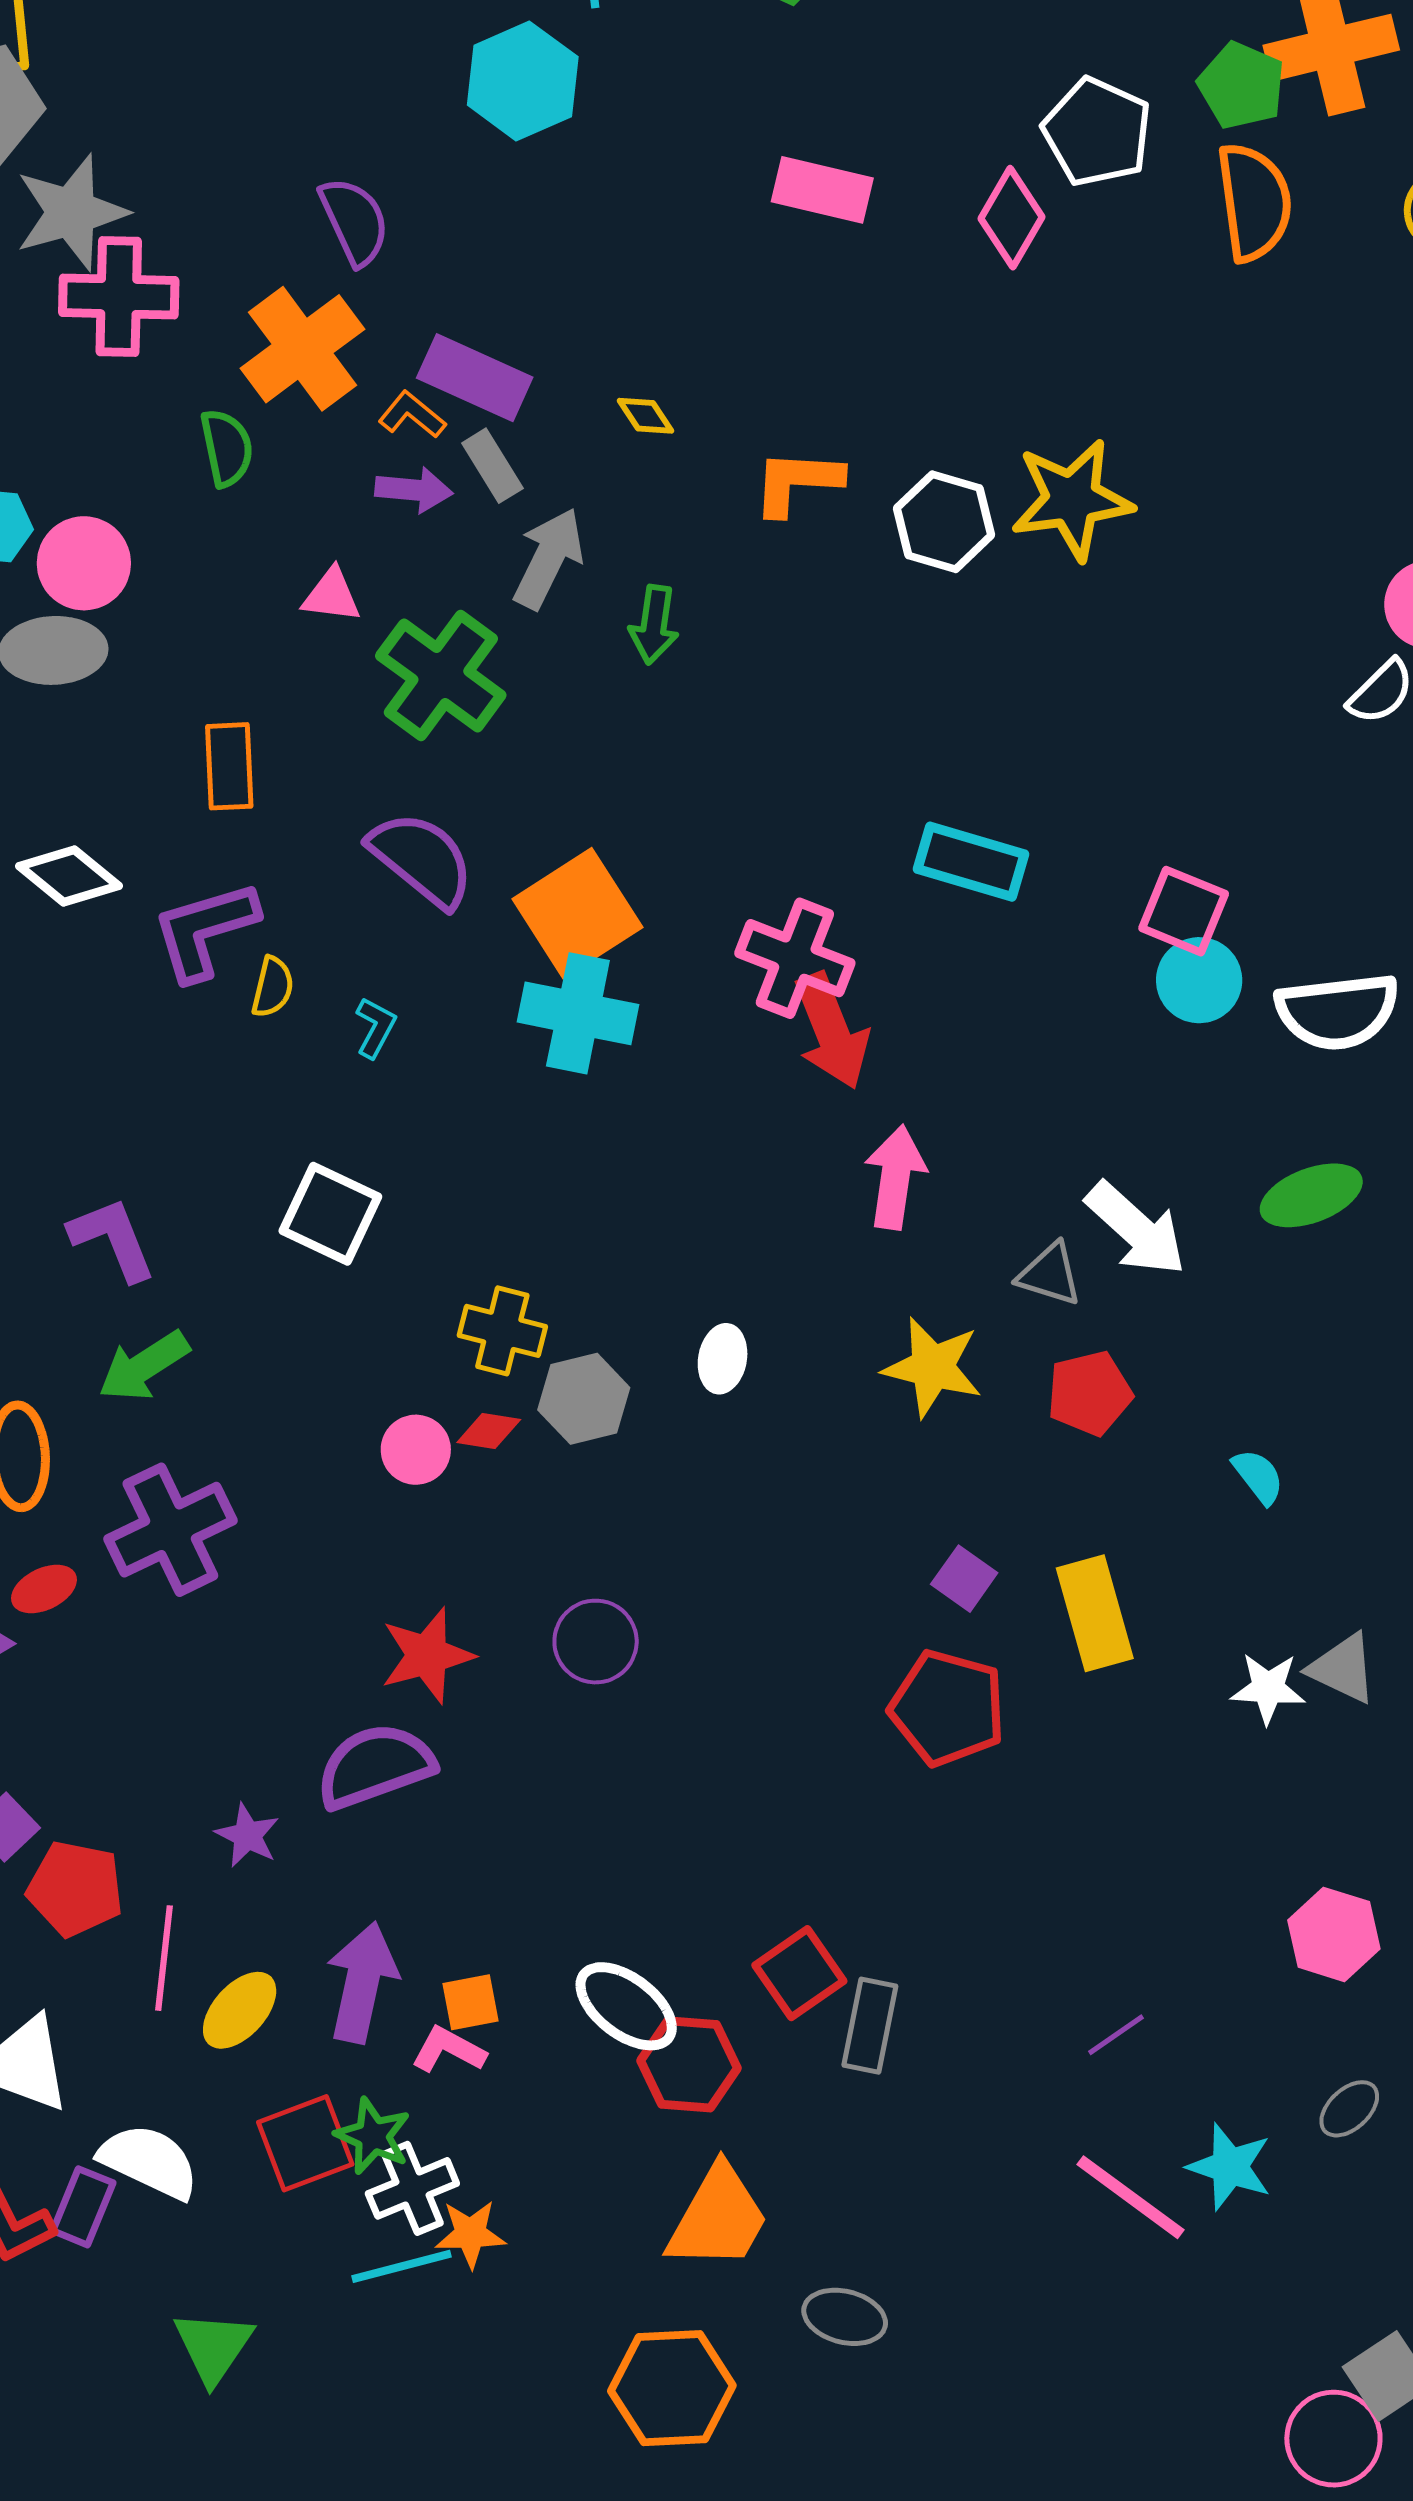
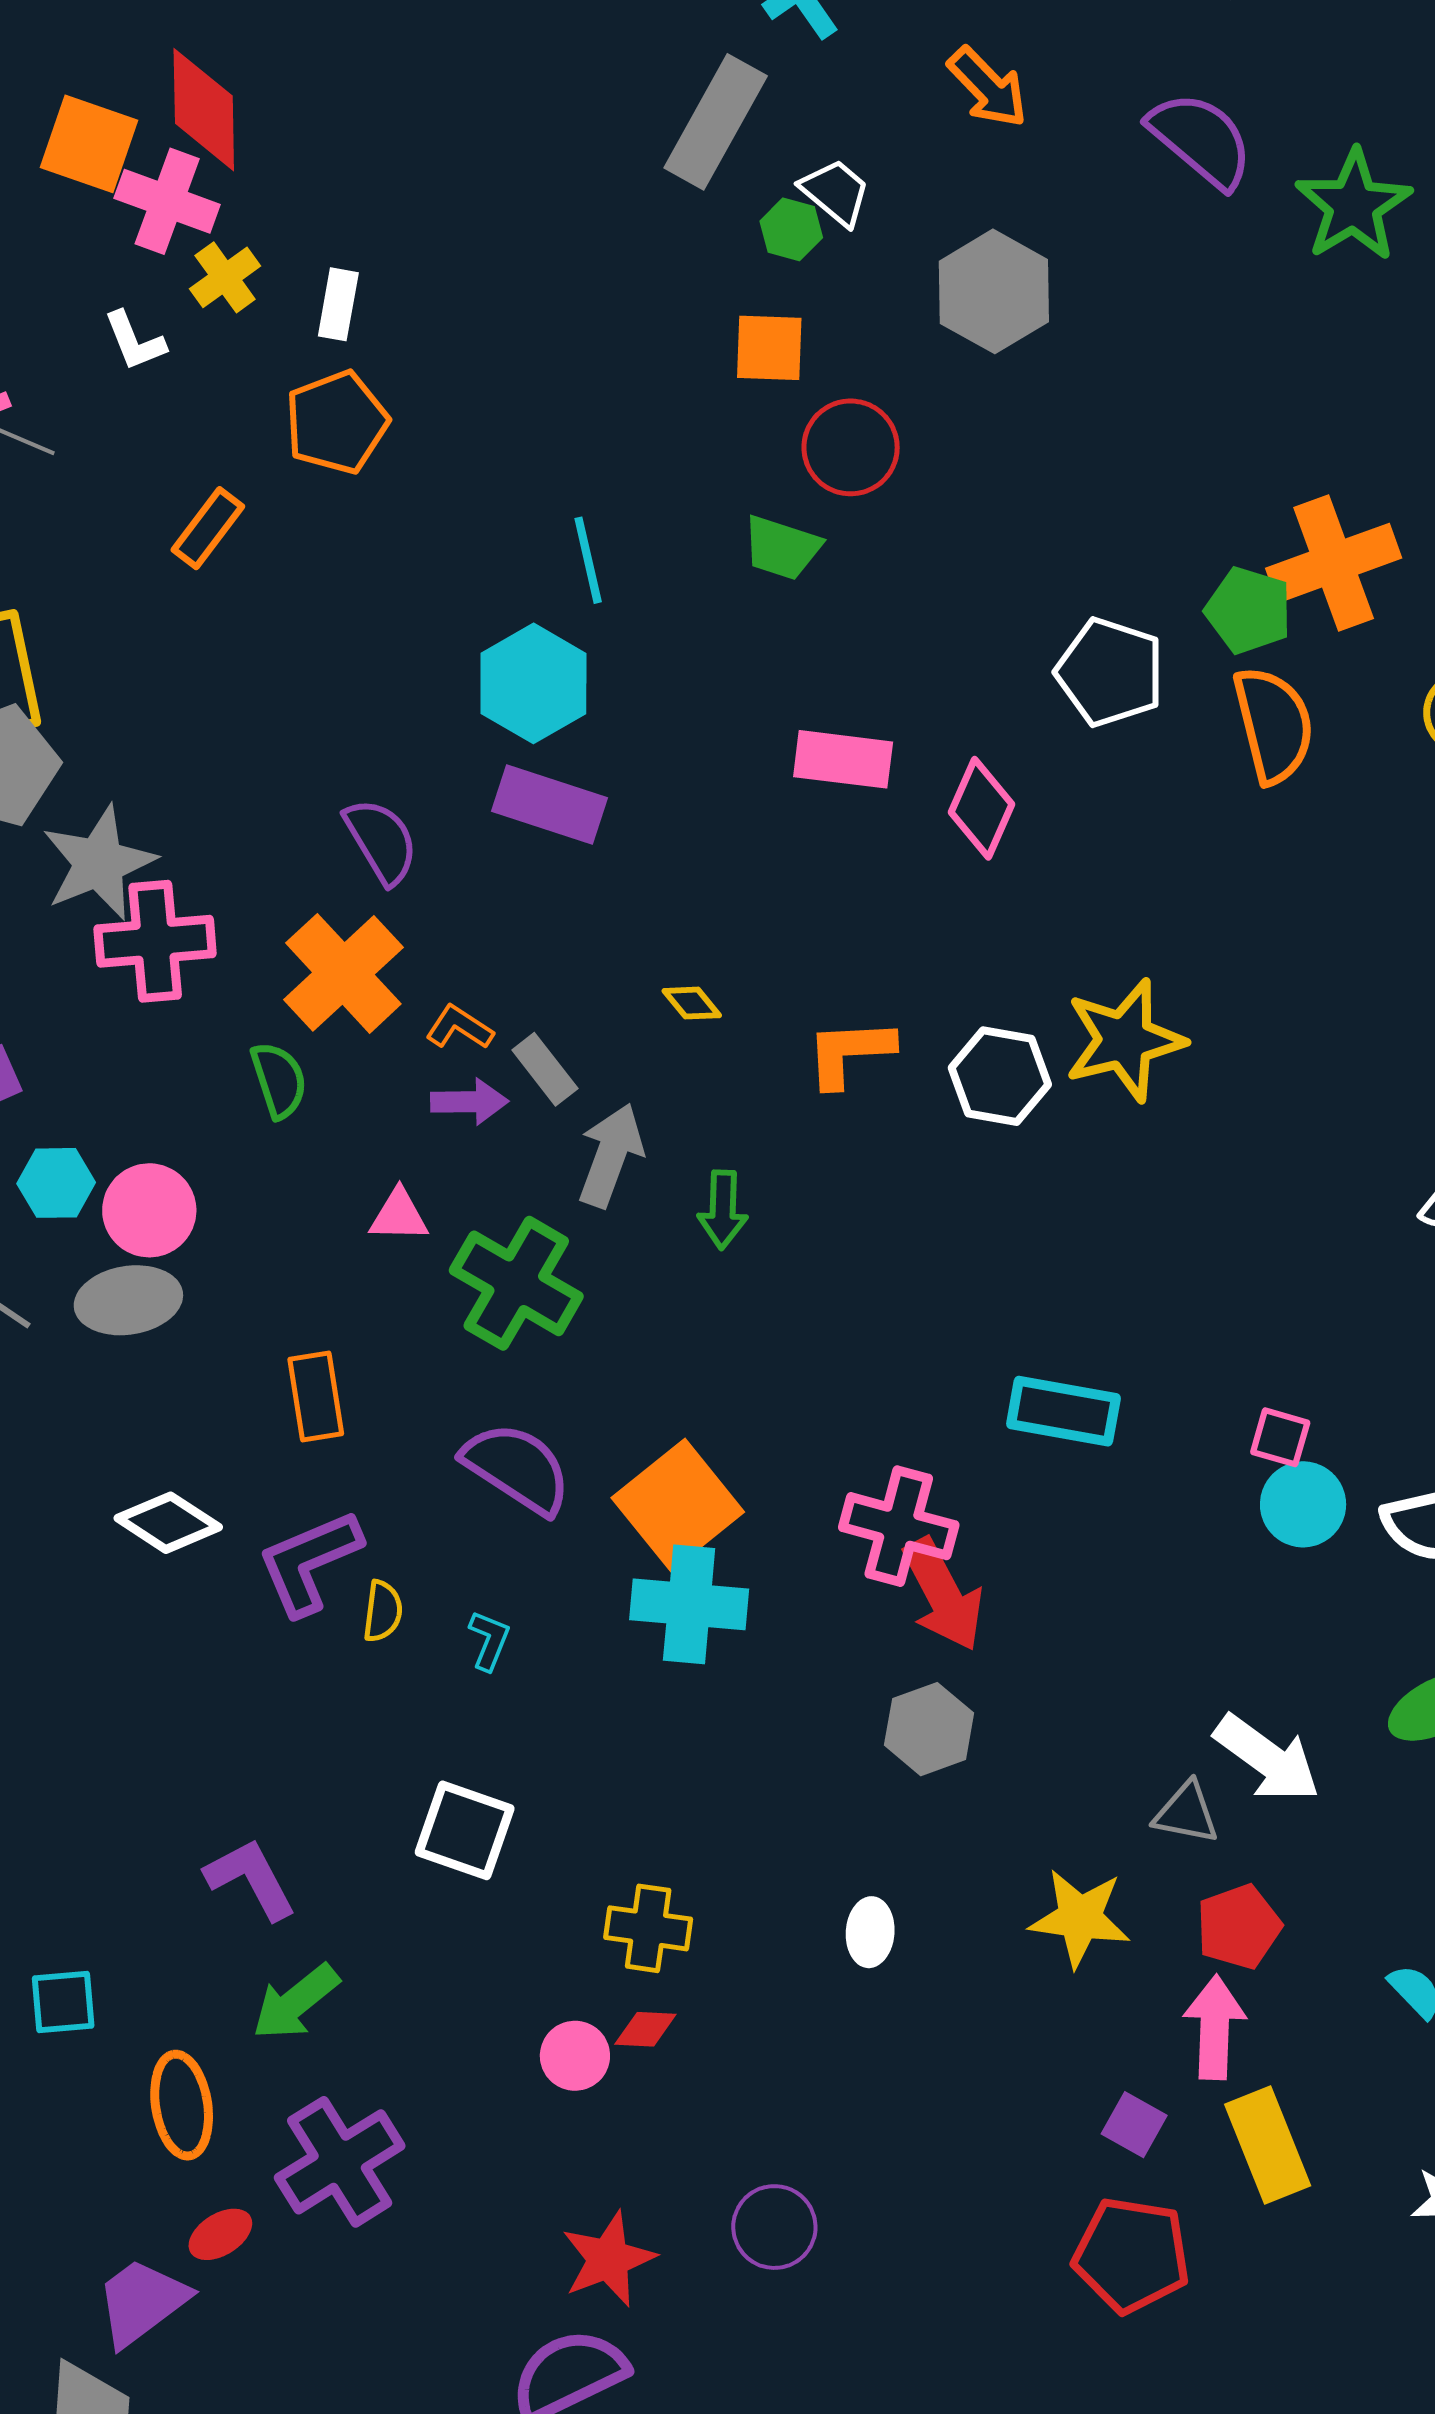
pink diamond: (1012, 218) -> (982, 808), moved
purple rectangle: (475, 378) -> (549, 805), moved
pink square: (1184, 911) -> (1280, 1437), size x0.7
pink arrow: (895, 1177) -> (1215, 2027), moved
gray hexagon: (584, 1399) -> (929, 1729), moved

